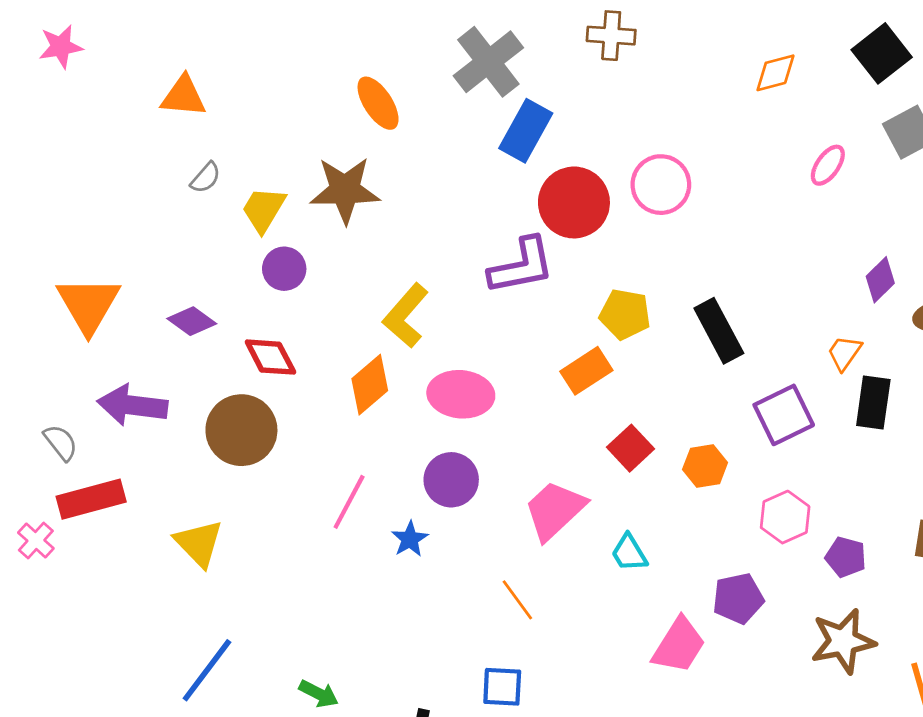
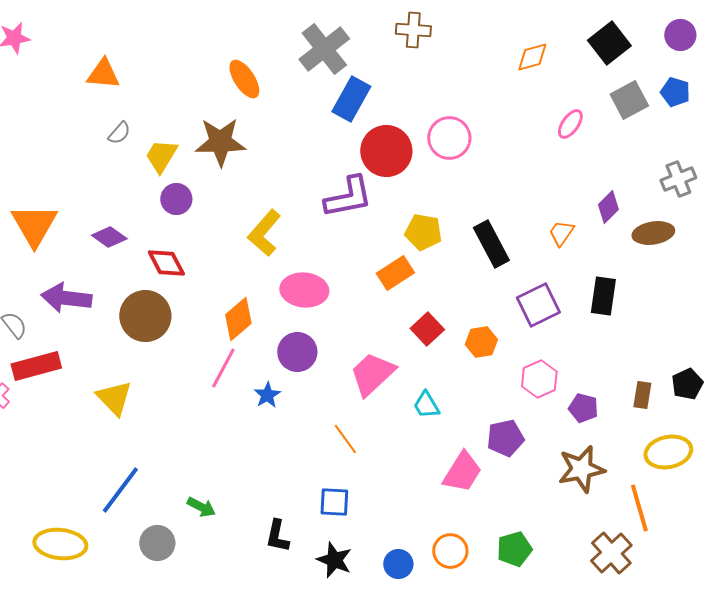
orange trapezoid: (844, 353) -> (561, 233), moved
orange diamond: (370, 385) -> (238, 319), moved

